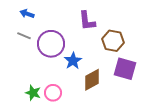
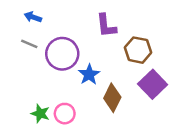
purple square: (125, 69) -> (153, 84), turned 30
brown diamond: (92, 80) -> (112, 98), turned -35

